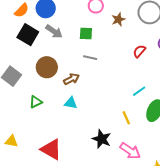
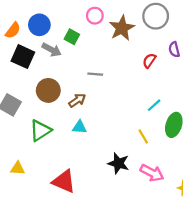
brown star: (118, 19) -> (122, 28), size x1.6
green square: (86, 33) -> (72, 37), moved, turned 32
green triangle: (36, 102) -> (40, 130), size x1.5
yellow triangle: (11, 141) -> (18, 168), moved

